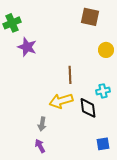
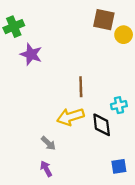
yellow circle: (106, 50) -> (124, 35), moved
gray arrow: (42, 124) -> (48, 143), turned -56

